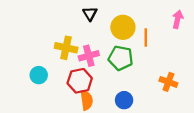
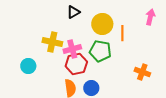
black triangle: (90, 14) -> (73, 12), turned 32
red hexagon: (80, 81) -> (76, 64), moved
blue circle: (124, 100) -> (91, 88), moved

